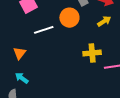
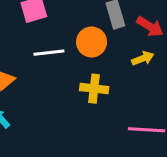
yellow cross: (92, 53) -> (94, 89), moved

